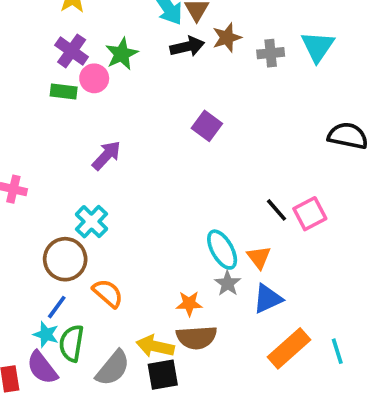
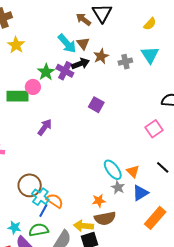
purple cross: (72, 51) -> (65, 71), moved
green rectangle: (64, 91) -> (18, 96), size x1.5
black line: (277, 210) -> (163, 167), moved
pink square: (310, 214) -> (154, 129), moved
cyan cross: (92, 222) -> (40, 197), moved
blue line: (57, 307) -> (43, 211), moved
cyan star: (46, 334) -> (14, 228), moved
green semicircle: (71, 343) -> (39, 230), turned 78

